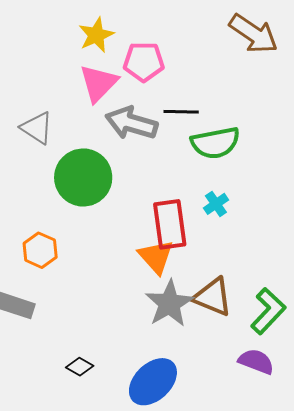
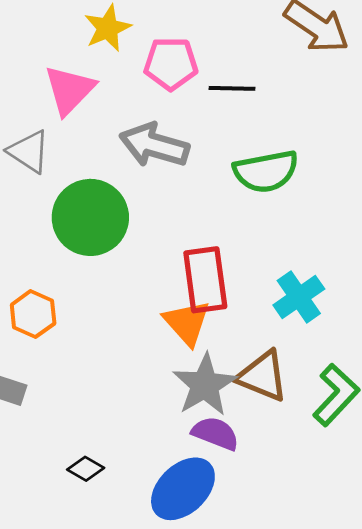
pink triangle: (99, 83) -> (70, 90), moved
black line: (181, 112) -> (232, 88), moved
cyan cross: (216, 204) -> (299, 297), moved, size x1.5
purple semicircle: (256, 361) -> (215, 433), moved

